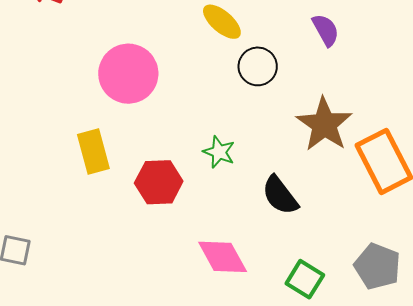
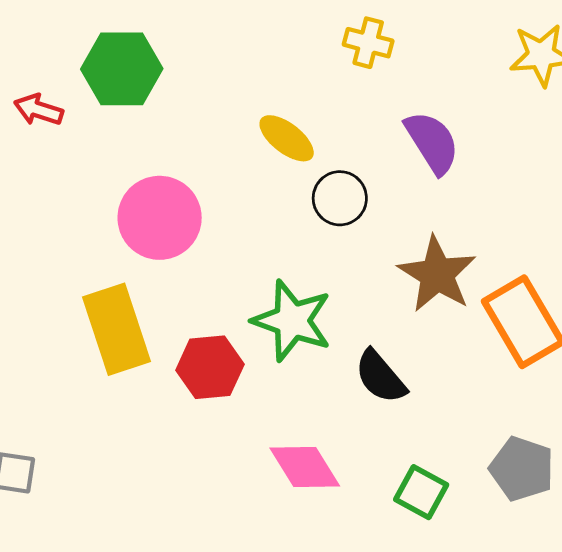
purple semicircle: (326, 30) -> (432, 142), size x1.4
yellow rectangle: (93, 152) -> (116, 329), size x1.4
green star: (219, 152) -> (292, 321), size x1.8

